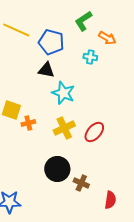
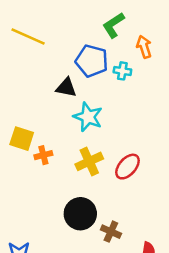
orange arrow: (107, 38) -> (144, 47), turned -138
blue pentagon: (51, 42) -> (92, 61), moved

